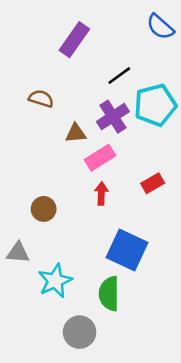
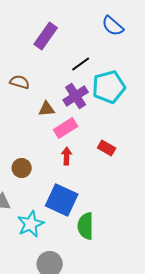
red rectangle: (153, 183) -> (107, 148), turned 60
blue square: (127, 250) -> (62, 200), moved
green semicircle: (109, 294) -> (86, 226), moved

